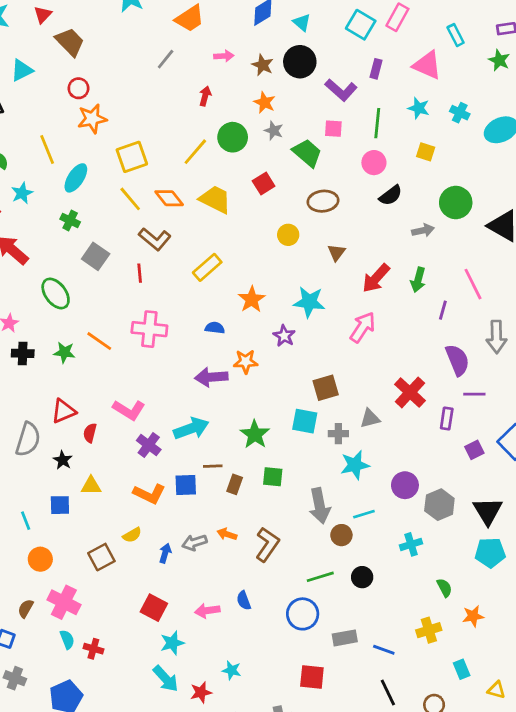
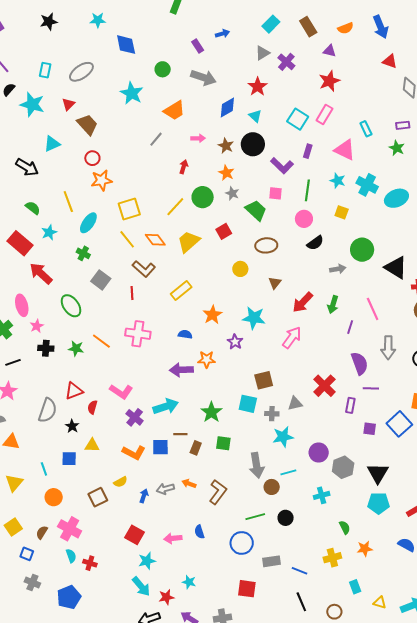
cyan cross: (460, 113) -> (367, 185), size x1.5
yellow trapezoid: (215, 199) -> (189, 242), turned -70
purple square: (474, 450) -> (370, 429), turned 32

